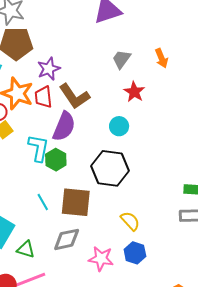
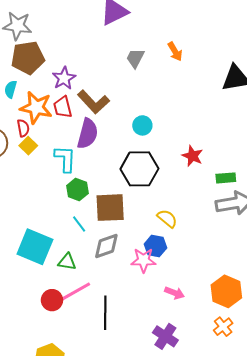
red star: (134, 92) -> (192, 156), moved
green hexagon: (56, 160) -> (77, 189), moved
cyan line: (43, 202) -> (79, 224), moved
blue hexagon: (135, 253) -> (155, 246), moved

